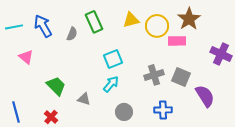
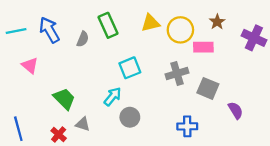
brown star: (189, 19) -> (217, 22), size x0.6
purple cross: (221, 54) -> (254, 38), moved
gray cross: (154, 75) -> (177, 74), moved
cyan arrow: (111, 84) -> (113, 97), moved
purple semicircle: (205, 96) -> (236, 110), size x0.7
gray triangle: (84, 99) -> (83, 124), moved
gray circle: (124, 112) -> (130, 117), moved

